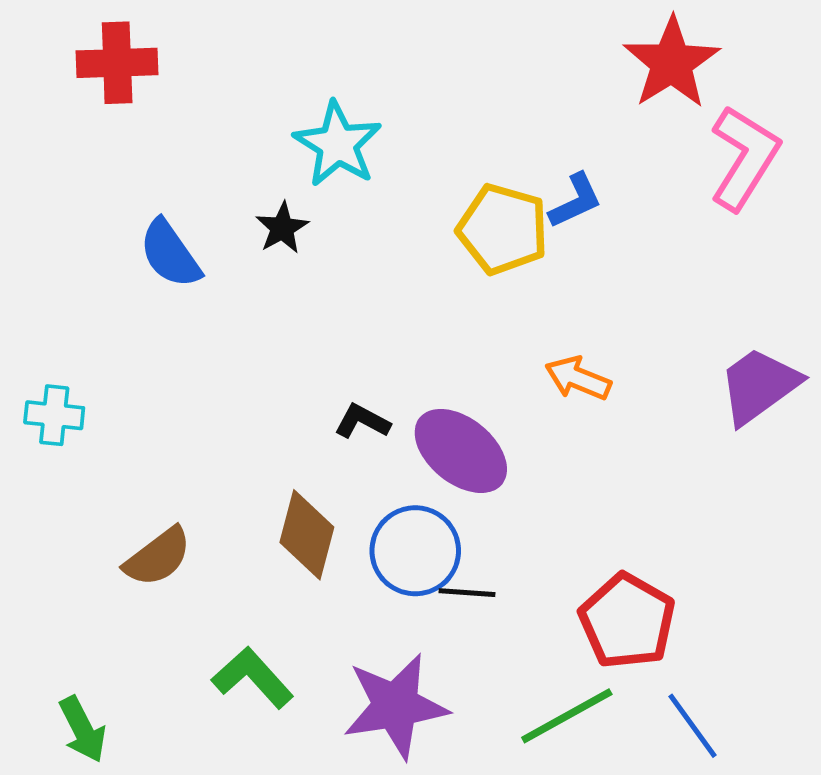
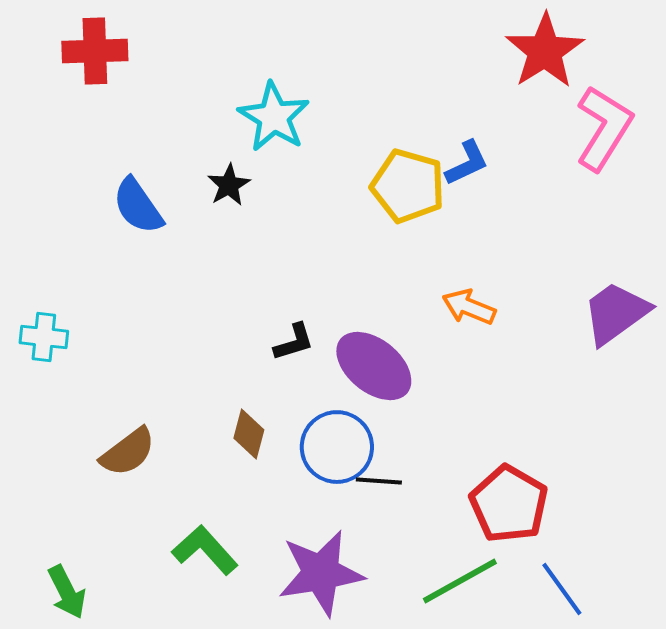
black L-shape: (362, 421) -> (294, 342), turned 135
brown diamond: (307, 535) -> (249, 434), size x0.7

